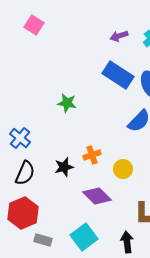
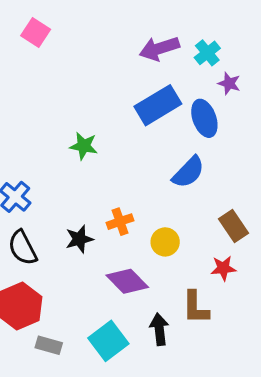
purple arrow: (119, 36) -> (159, 48), size x1.5
blue rectangle: (118, 75) -> (158, 105), turned -64
black semicircle: (25, 173) -> (23, 248), turned 130
black arrow: (127, 242) -> (159, 329), moved

